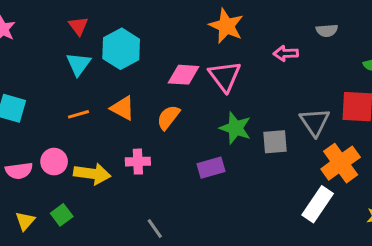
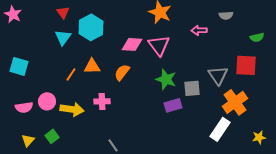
orange triangle: (123, 108) -> (92, 66), turned -30
orange line: (78, 114) -> (71, 74), moved, turned -40
purple rectangle: (211, 168) -> (173, 105), moved

